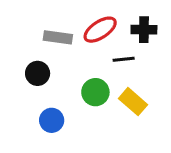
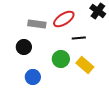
black cross: (144, 30) -> (98, 11), moved, turned 35

